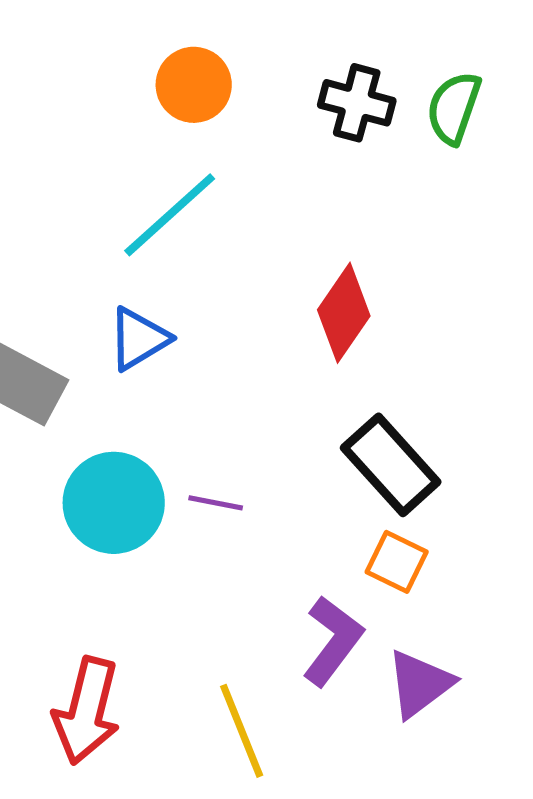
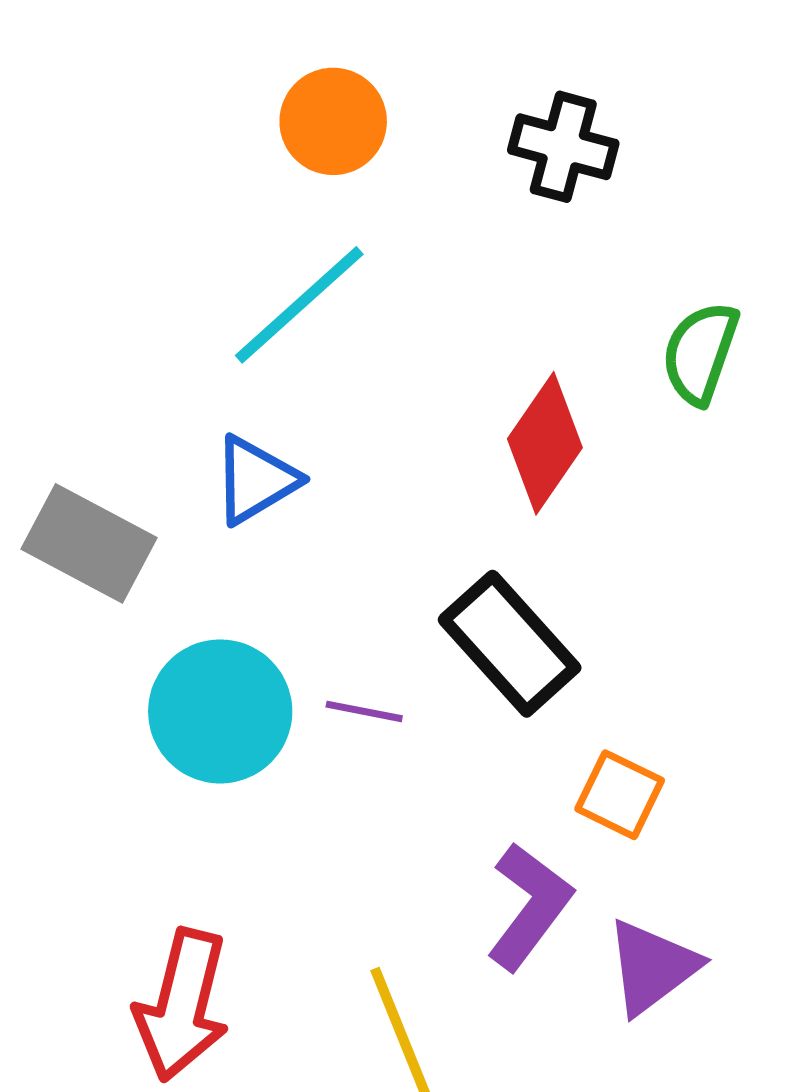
green semicircle: (454, 108) -> (700, 353), moved
black rectangle: (391, 465) -> (510, 644), moved

